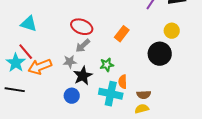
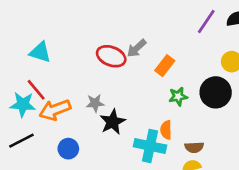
gray arrow: (83, 46) -> (137, 48), moved
cyan star: (16, 63) -> (23, 104), turned -30
green star: (107, 65) -> (178, 96), moved
black line: (15, 90) -> (21, 141), turned -36
blue circle: (72, 96) -> (68, 149), moved

